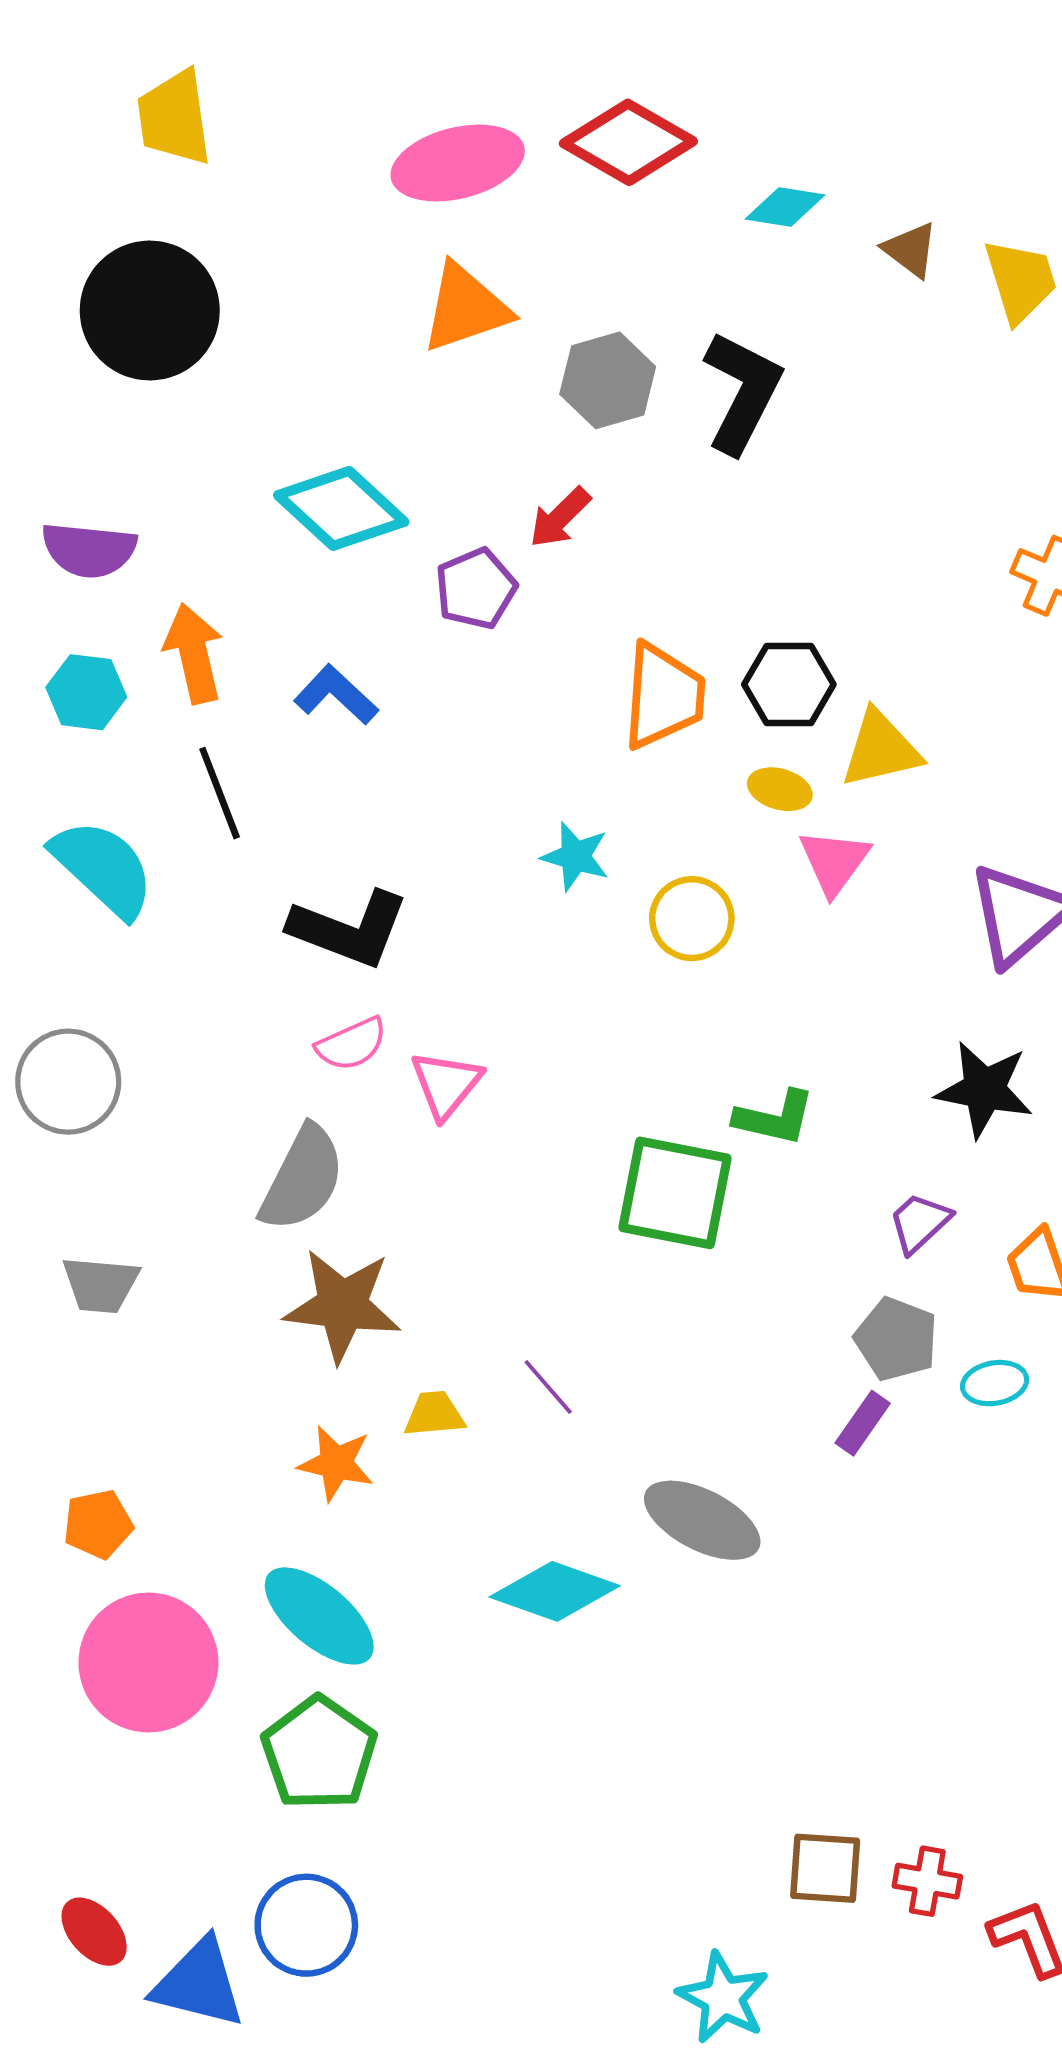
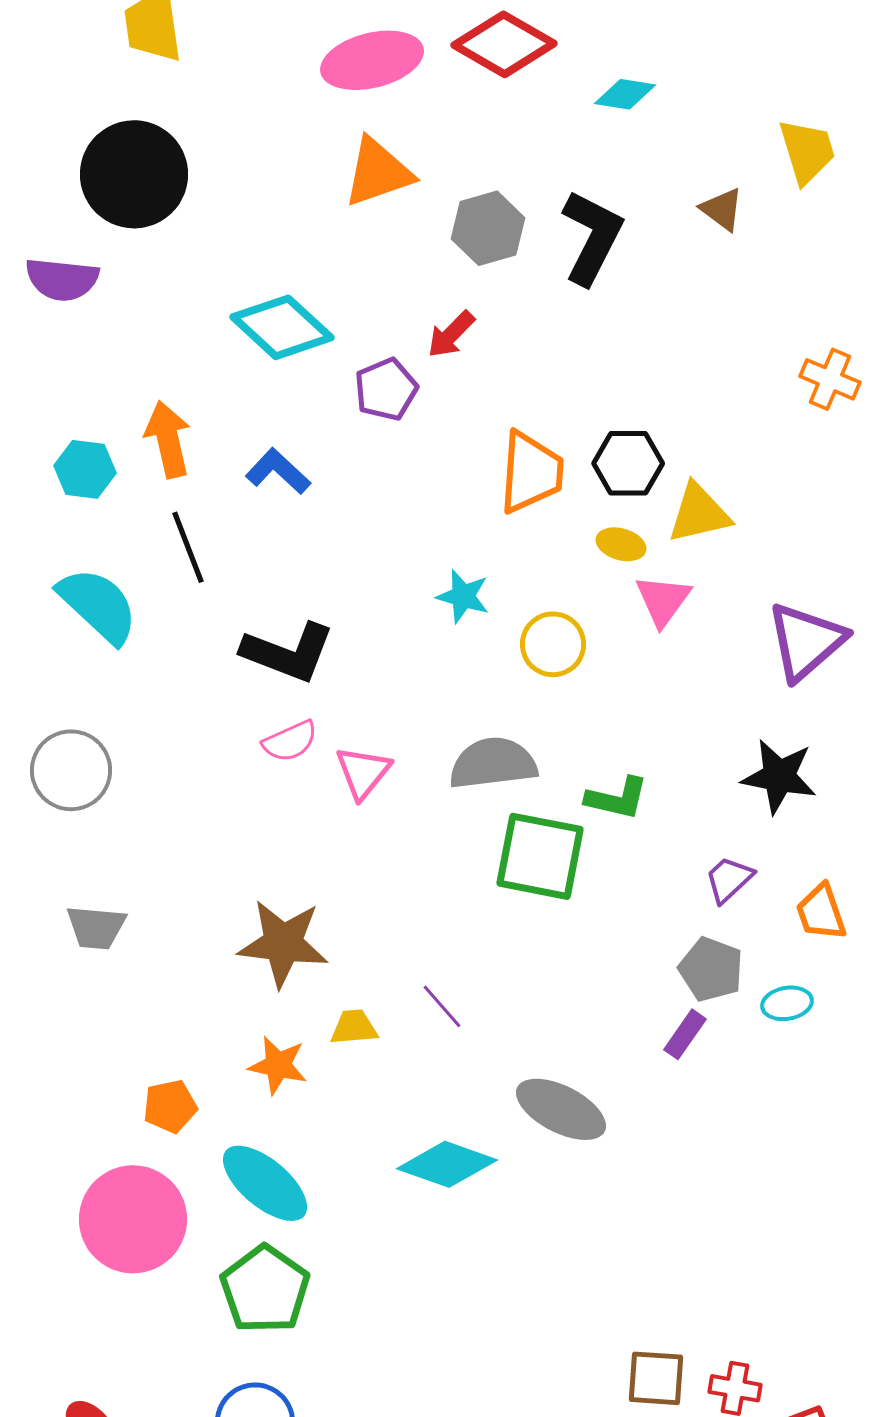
brown triangle: (910, 250) -> (722, 209), moved
purple semicircle: (89, 550) -> (62, 279), moved
gray semicircle: (302, 1179) -> (493, 763), moved, turned -124
orange pentagon: (98, 1524) -> (170, 1106), moved

